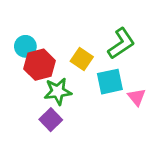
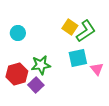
yellow square: (82, 59) -> (70, 27), moved
red hexagon: (39, 65) -> (17, 74), moved

